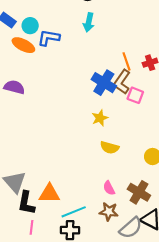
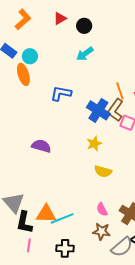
cyan arrow: (89, 22) -> (85, 54), turned 42
blue L-shape: (49, 38) -> (61, 93), moved
orange ellipse: (23, 45) -> (23, 74), turned 45
purple semicircle: (14, 87) -> (41, 146), moved
cyan line: (74, 212) -> (62, 218), moved

